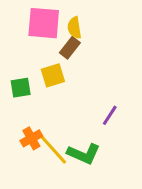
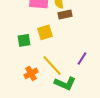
brown rectangle: (70, 48) -> (65, 14), moved, turned 40
yellow line: (53, 149) -> (52, 65), moved

